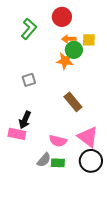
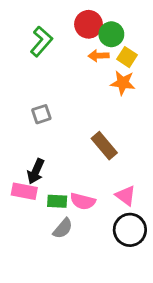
yellow square: (89, 40) -> (127, 57), turned 32
green circle: (74, 50) -> (111, 34), moved
orange star: (65, 61) -> (123, 83), moved
pink triangle: (88, 137) -> (126, 196), size x0.7
green rectangle: (58, 163) -> (57, 201), moved

